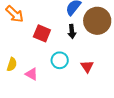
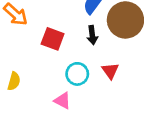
red triangle: (87, 67) -> (110, 71), moved
pink triangle: (32, 74) -> (62, 101), moved

